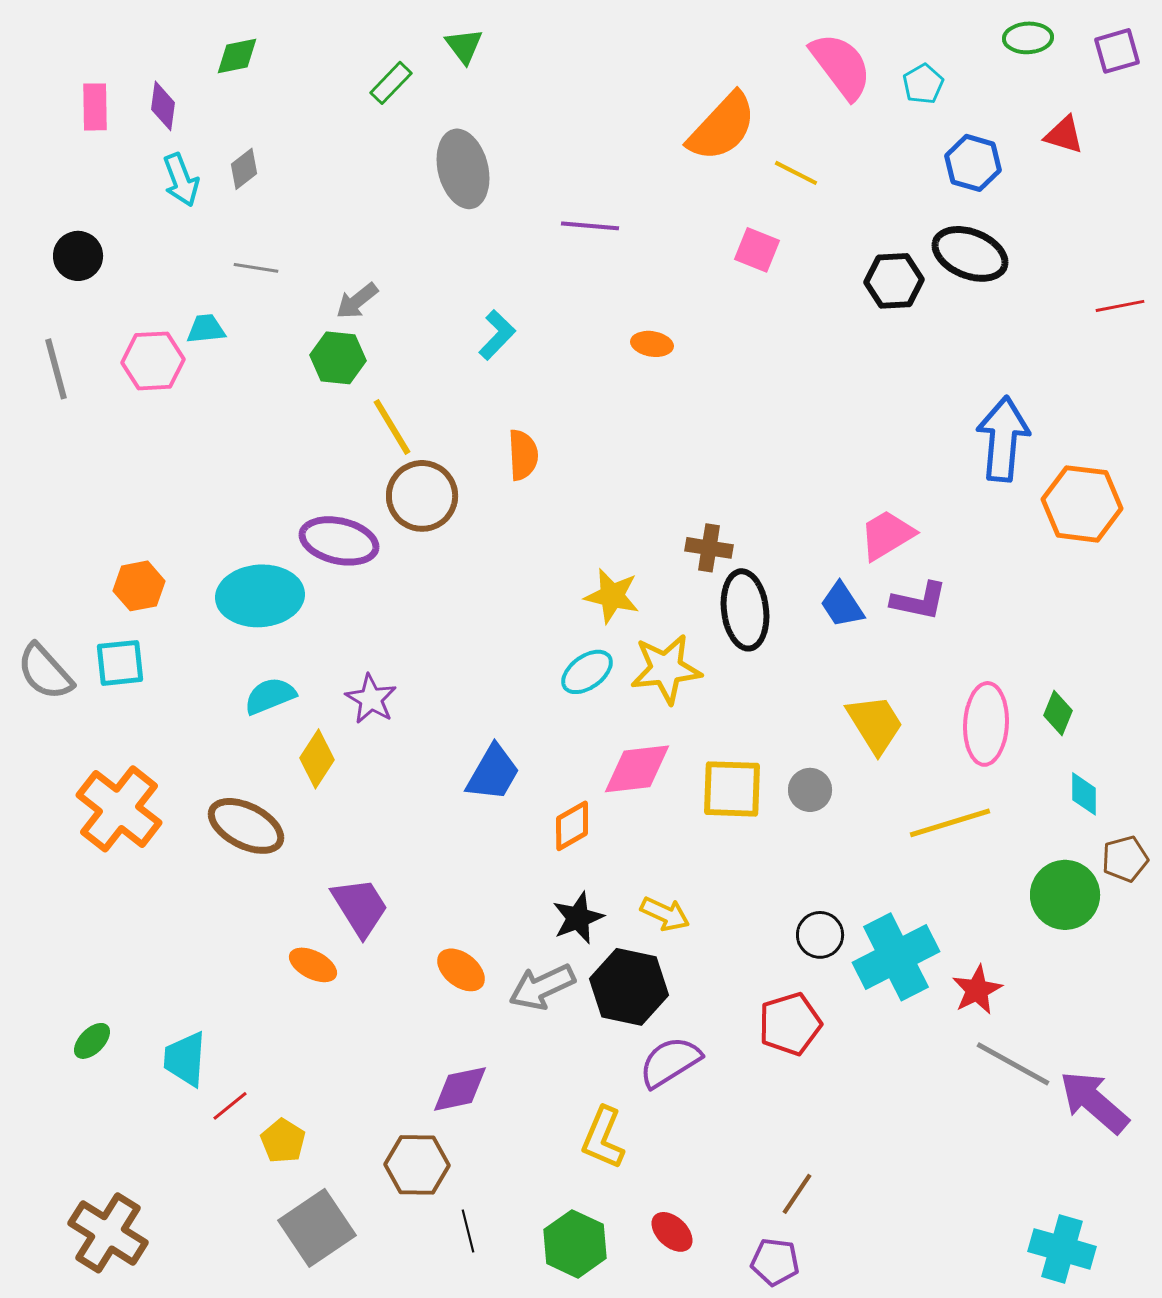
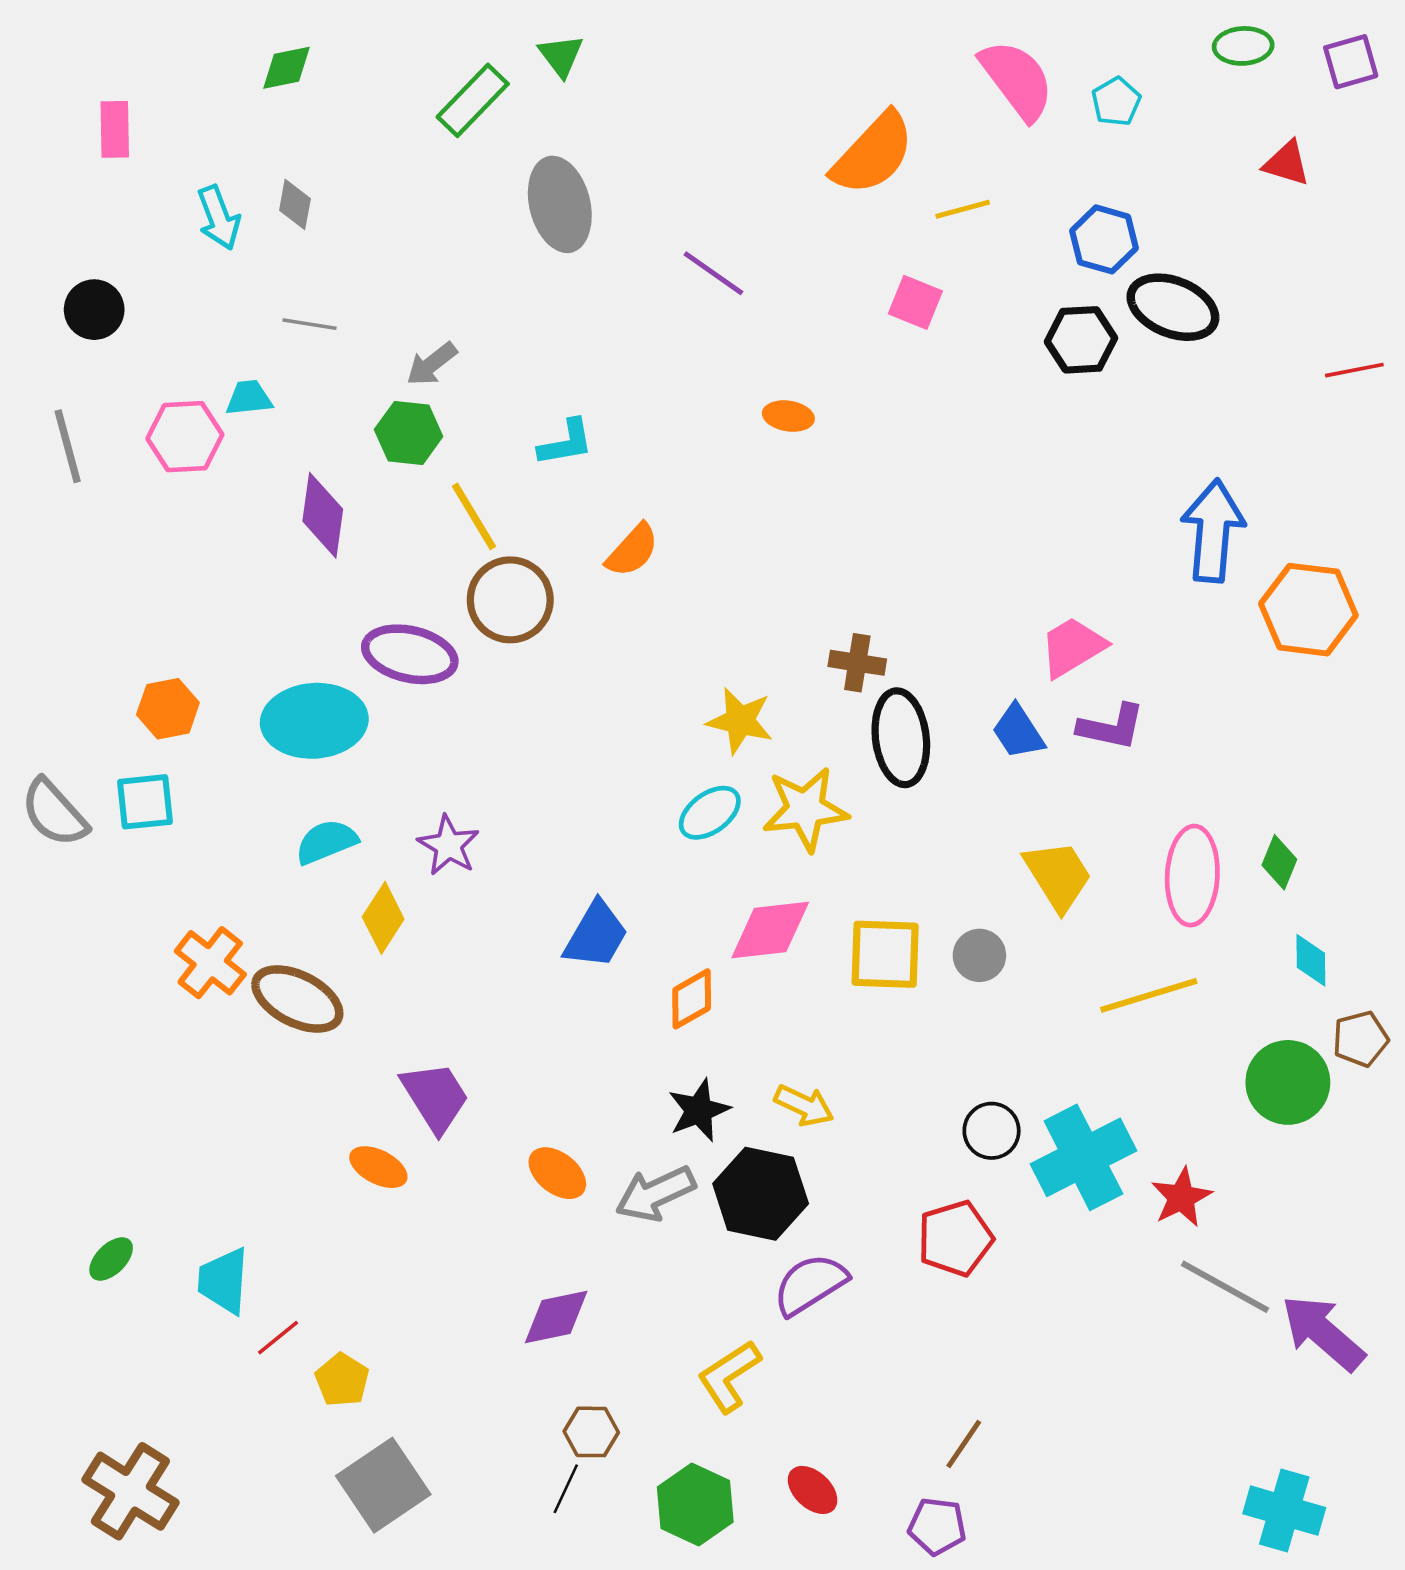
green rectangle: (391, 83) -> (473, 100), size x1.4
purple diamond: (163, 106) -> (323, 515), moved, size x1.4
blue hexagon: (973, 163) -> (1104, 239), moved
gray diamond: (244, 169) -> (295, 204), turned -42
yellow line: (796, 173) -> (963, 209), turned -42
purple line: (590, 226) -> (713, 273), turned 30
cyan L-shape: (497, 335) -> (566, 443), moved, turned 36
orange semicircle: (523, 455) -> (632, 550), turned 45
orange cross: (119, 809) -> (210, 963), moved, size x0.7
yellow L-shape: (603, 1138) -> (729, 1376), turned 34
brown hexagon: (417, 1165) -> (591, 1432), moved, size x0.7
black line: (468, 1231) -> (566, 1489), turned 39

